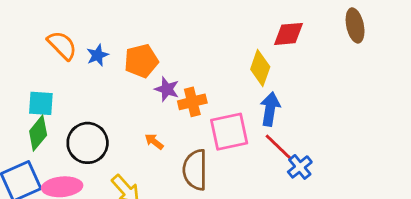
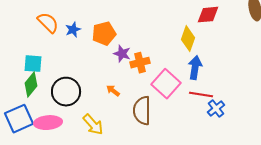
pink square: (229, 132) -> (166, 84), turned -36
red line: (279, 147) -> (201, 95), turned -35

